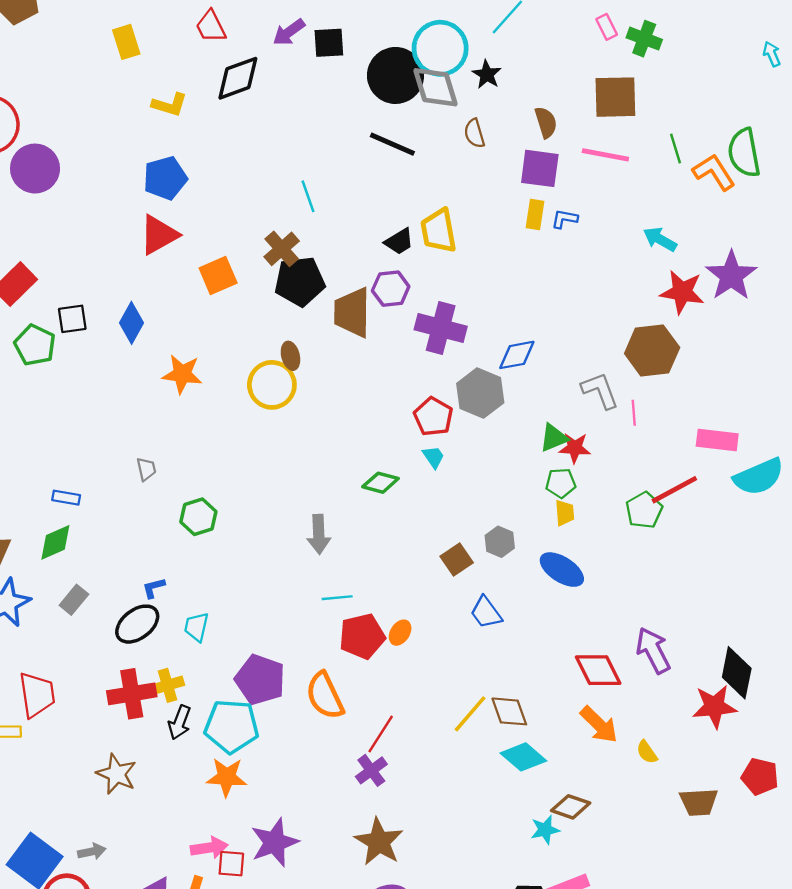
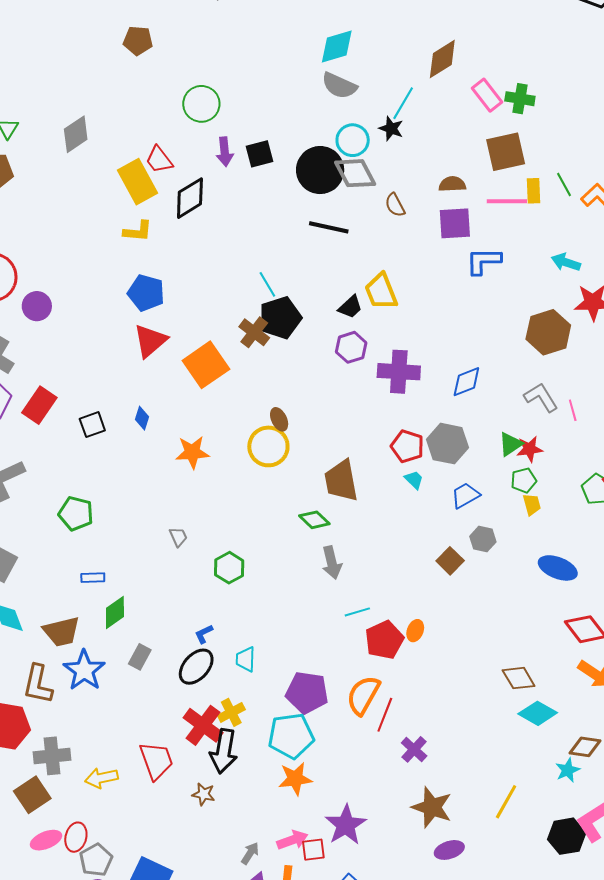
pink rectangle: (607, 27) -> (487, 95), size x1.5
purple arrow: (289, 32) -> (225, 152), turned -48
yellow rectangle: (126, 42) -> (137, 182), moved, size x1.5
cyan circle: (440, 48) -> (353, 140), size x0.7
black star: (487, 74) -> (391, 129), moved
brown semicircle: (546, 122) -> (452, 184), turned -64
purple circle: (35, 169) -> (37, 306), size x0.7
blue pentagon: (165, 178) -> (146, 293), turned -30
yellow rectangle: (535, 214) -> (534, 191), moved
blue L-shape: (565, 219) -> (484, 261), size x1.6
orange square: (218, 276) -> (206, 365), size x1.4
black pentagon: (300, 281) -> (280, 318), moved
brown trapezoid: (352, 312) -> (341, 481), moved
blue diamond: (131, 323) -> (142, 418), size x0.7
green pentagon: (35, 345) -> (76, 514), moved
brown hexagon: (652, 350) -> (548, 332), moved
gray hexagon: (480, 393) -> (447, 444), moved
green diamond: (381, 483) -> (314, 520), moved, turned 40
blue rectangle: (66, 498) -> (93, 578), moved
blue ellipse: (562, 570) -> (558, 568), moved
blue trapezoid: (486, 612) -> (465, 495), moved, turned 108
red cross: (132, 694) -> (203, 725), turned -33
red trapezoid: (37, 695) -> (156, 761), moved
orange semicircle: (325, 696) -> (363, 695), turned 66
yellow line: (470, 714) -> (506, 802), moved
black arrow: (180, 722) -> (224, 751), moved, size x1.5
red line: (381, 734) -> (385, 715), moved
brown star: (116, 774) -> (204, 794), size x0.7
gray arrow: (92, 852) -> (250, 853), moved, turned -35

